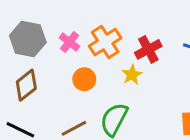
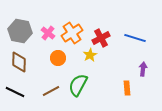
brown diamond: (26, 85) -> (19, 62), turned -50

